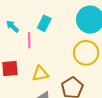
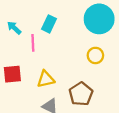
yellow circle: (86, 53) -> (95, 55), size x0.6

